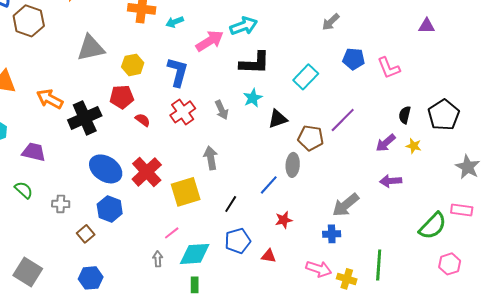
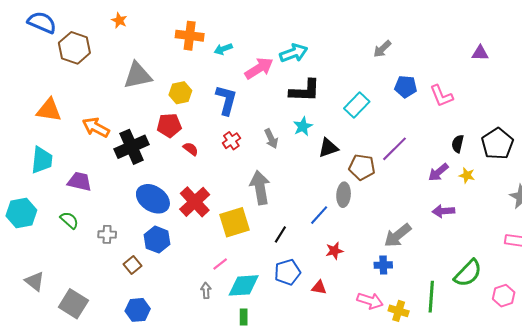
red cross: (183, 112) -> (231, 141), size x0.7
gray arrow: (211, 158) -> (260, 188), size x1.4
green semicircle: (433, 226) -> (468, 273), moved

